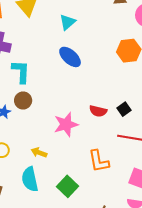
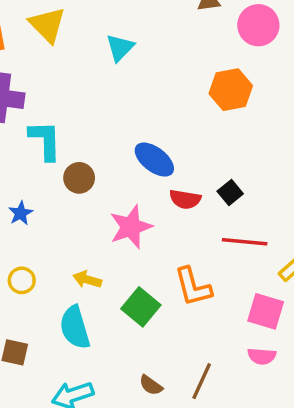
blue ellipse: (70, 57) -> (154, 160), moved
brown circle: (23, 100) -> (79, 178), moved
green square: (68, 186) -> (141, 307), moved

